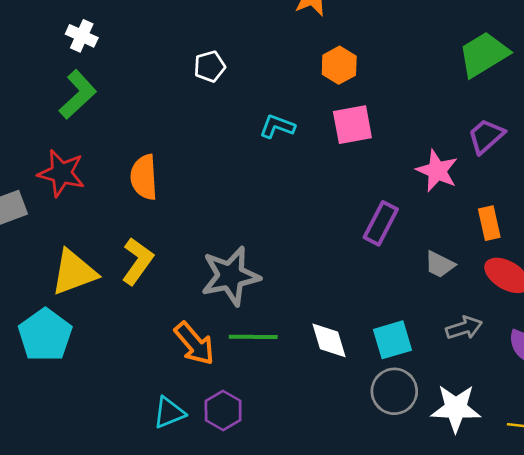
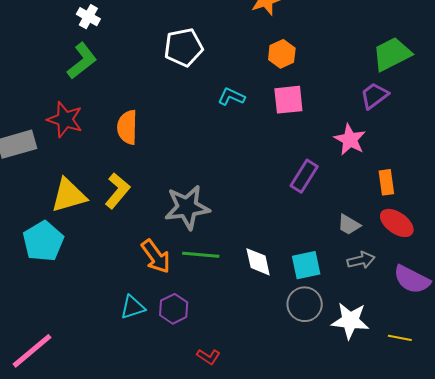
white pentagon: (210, 67) -> (184, 47), size x1.6
purple trapezoid: (486, 136) -> (374, 96), moved
gray trapezoid: (440, 264) -> (349, 225), moved

